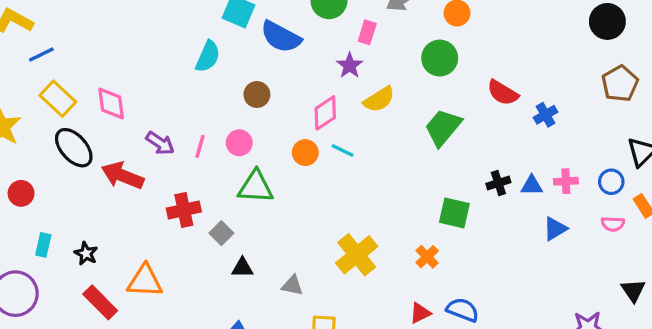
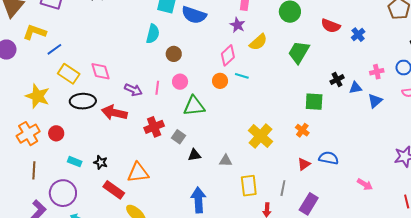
brown circle: (257, 94) -> (174, 54), moved
black ellipse: (74, 148) -> (83, 101), turned -40
blue triangle: (532, 185) -> (355, 88), moved
cyan rectangle: (43, 245) -> (75, 162), turned -72

